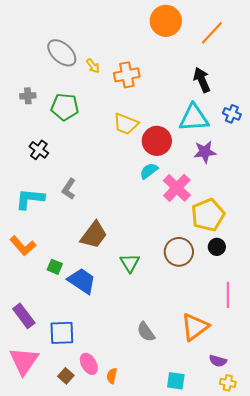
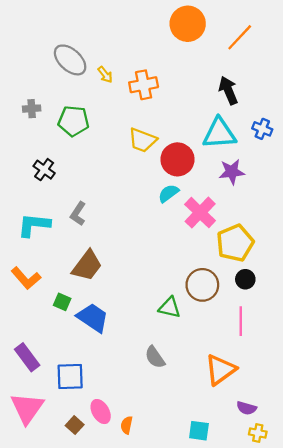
brown trapezoid: (94, 235) -> (87, 266), moved
green triangle: (130, 263) -> (170, 307), moved, turned -45
pink line: (228, 295) -> (241, 321), moved
gray semicircle: (146, 332) -> (155, 357), moved

